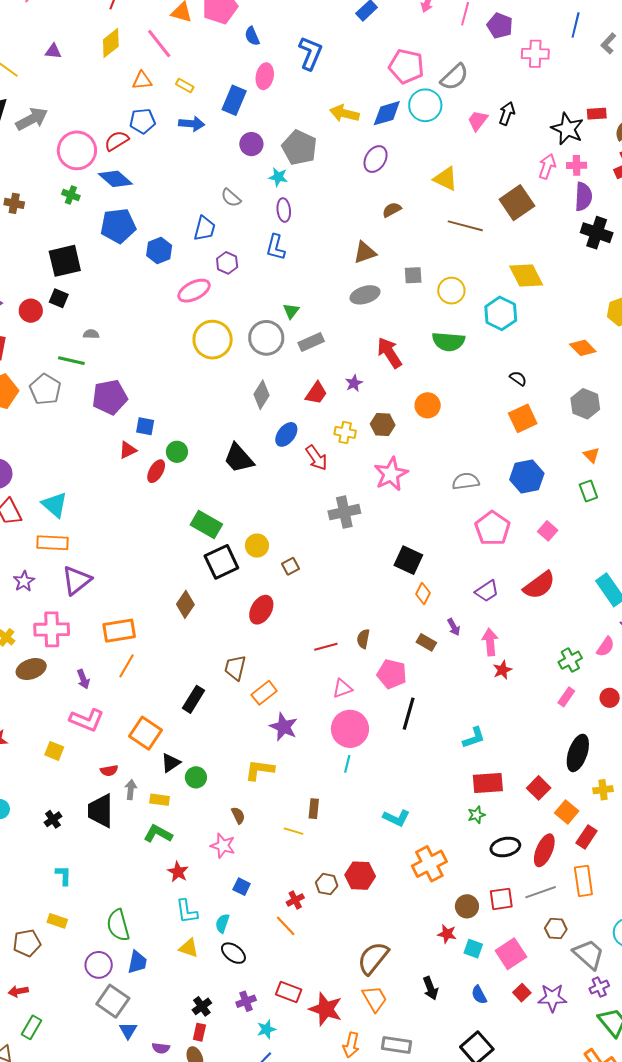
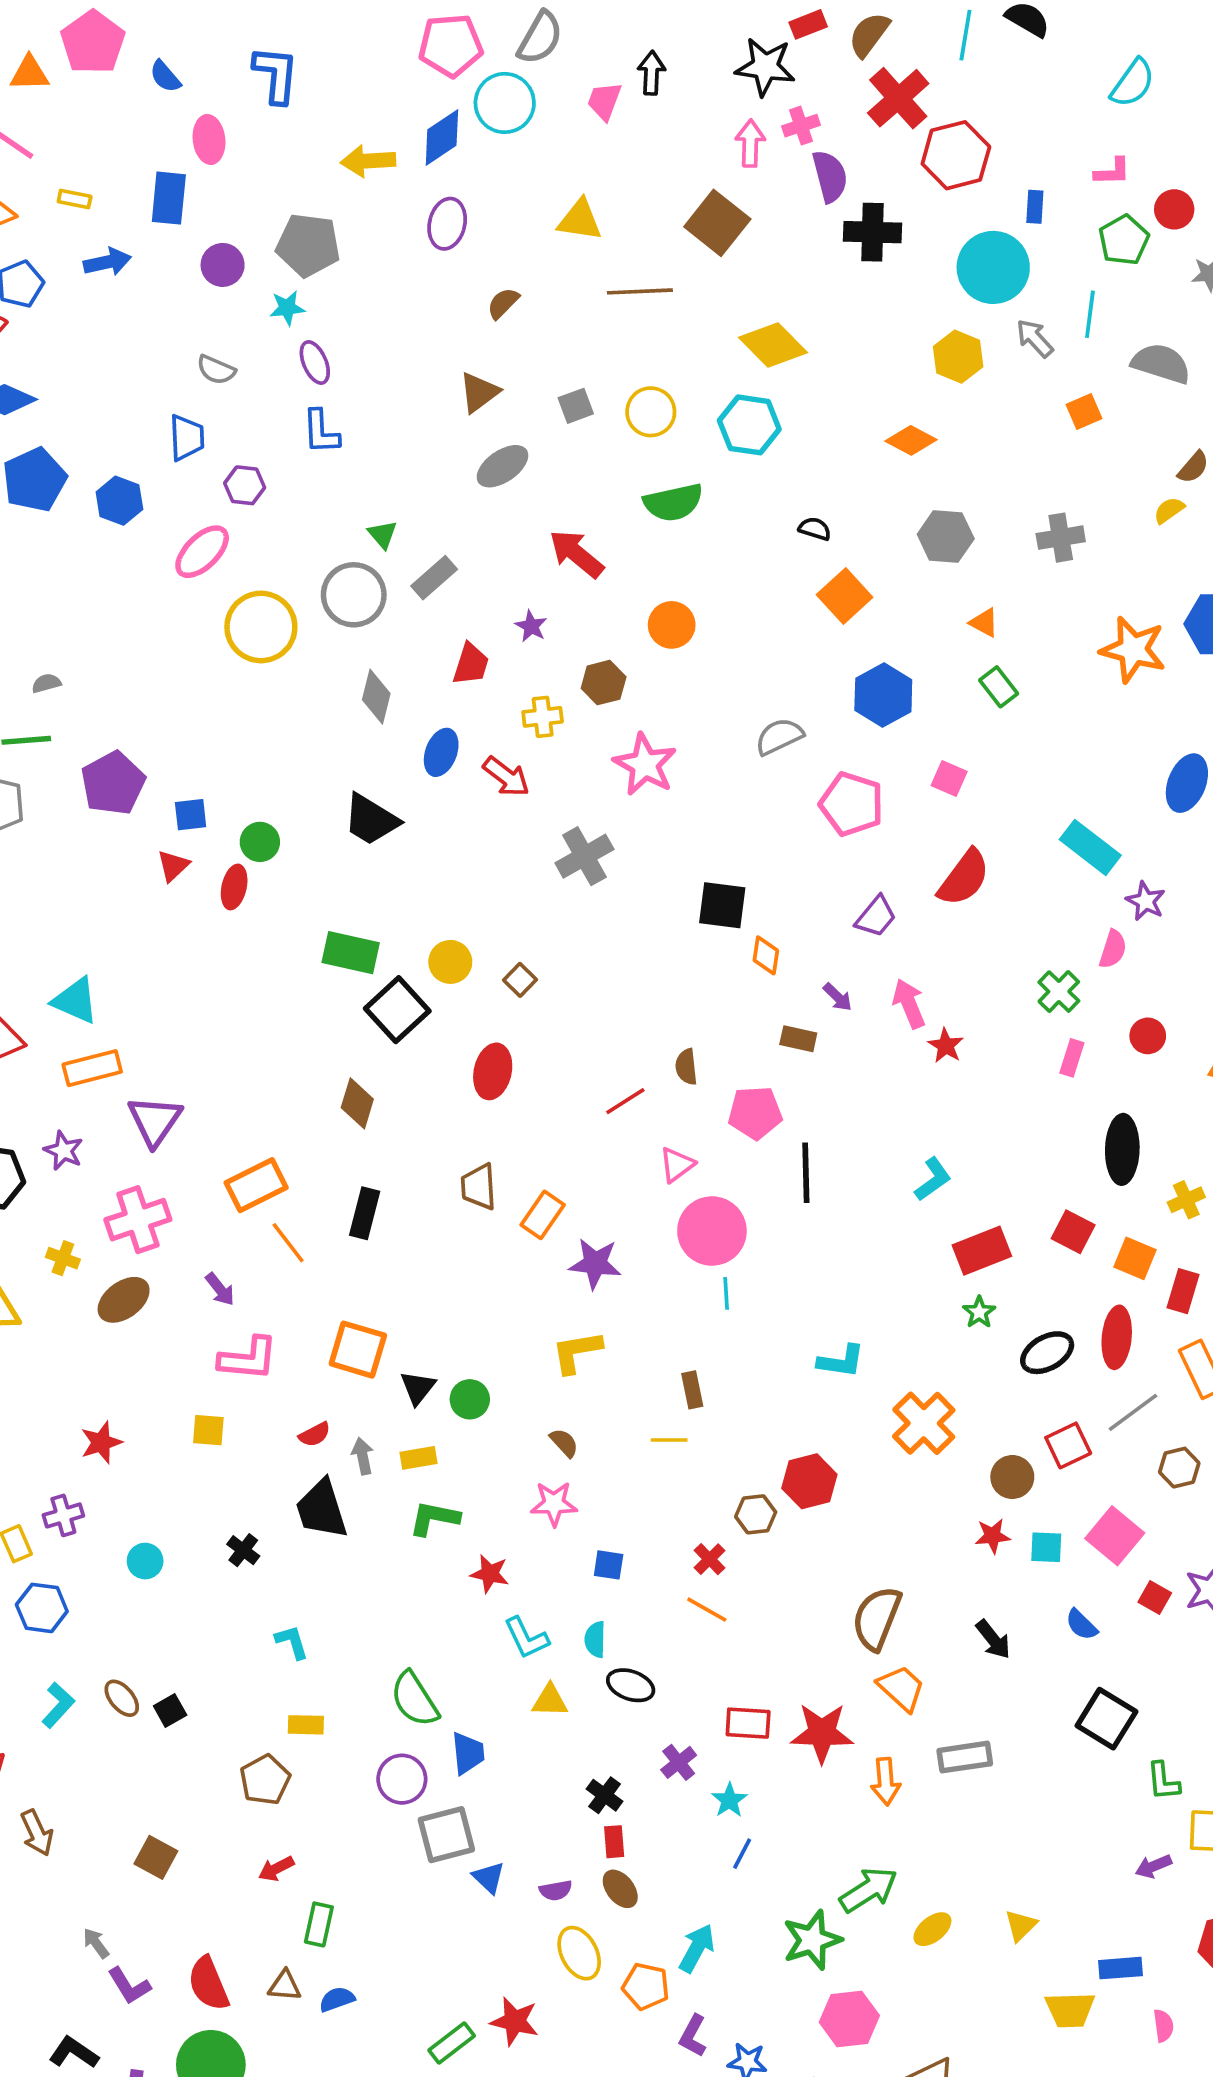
orange line: (126, 666) -> (288, 1243), turned -50
black rectangle: (194, 699) -> (365, 1213), moved
gray square: (113, 1001) -> (446, 1835), turned -32

